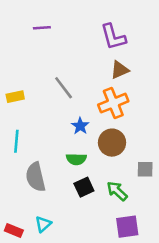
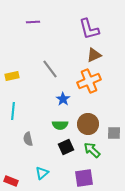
brown circle: (112, 143) -> (88, 124), moved
gray semicircle: (36, 177) -> (28, 139), size x0.6
cyan triangle: (43, 224) -> (42, 173), moved
purple square: (127, 227) -> (84, 178), moved

